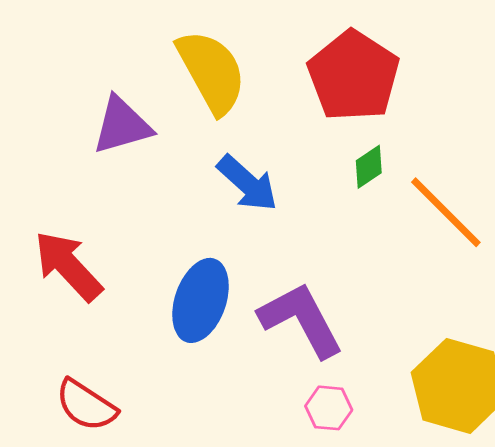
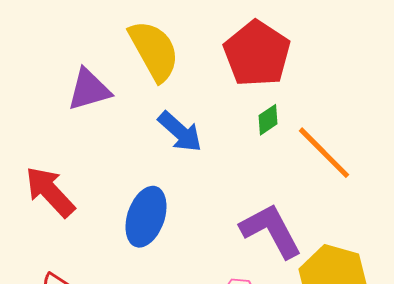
purple L-shape: (301, 320) -> (271, 231), moved

